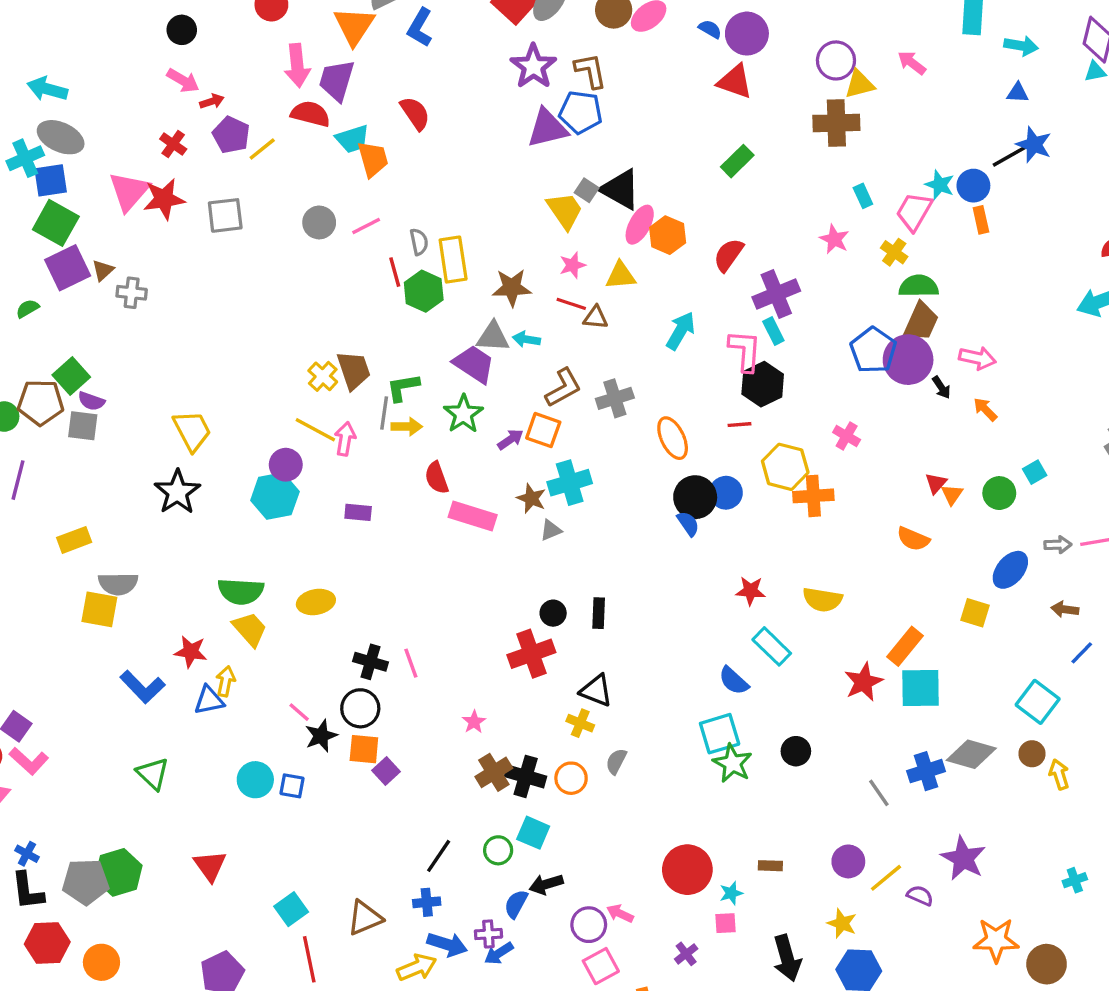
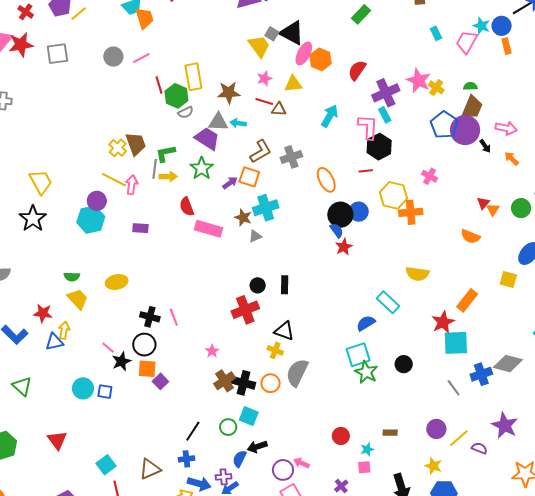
pink star: (834, 239) -> (419, 81), moved, size x1.4
gray semicircle: (419, 242) -> (186, 112), moved, turned 77
yellow cross: (894, 252) -> (436, 87), moved
green semicircle: (919, 286) -> (470, 86), size x0.6
green semicircle: (241, 591) -> (72, 277), size x0.6
red star: (751, 591) -> (344, 247), moved, turned -30
blue semicircle: (734, 681) -> (366, 323), turned 108
cyan square: (920, 688) -> (456, 343), moved
gray semicircle: (616, 761) -> (297, 373), size x1.8
red circle: (687, 870) -> (341, 436), size x0.6

